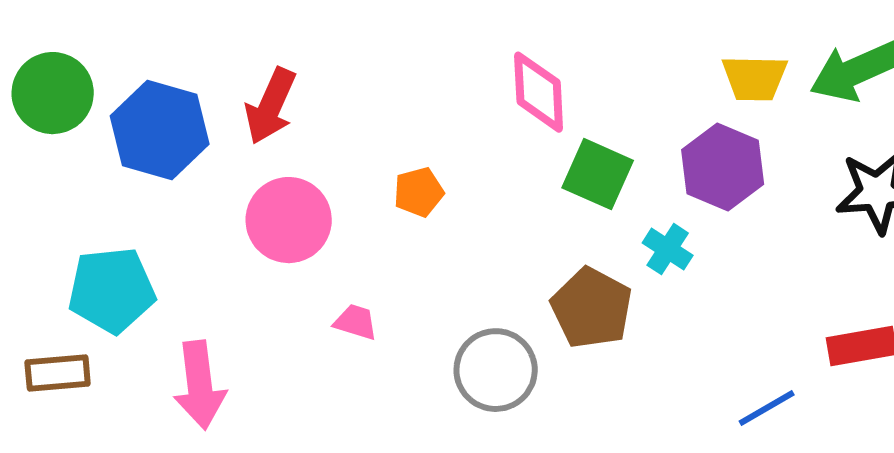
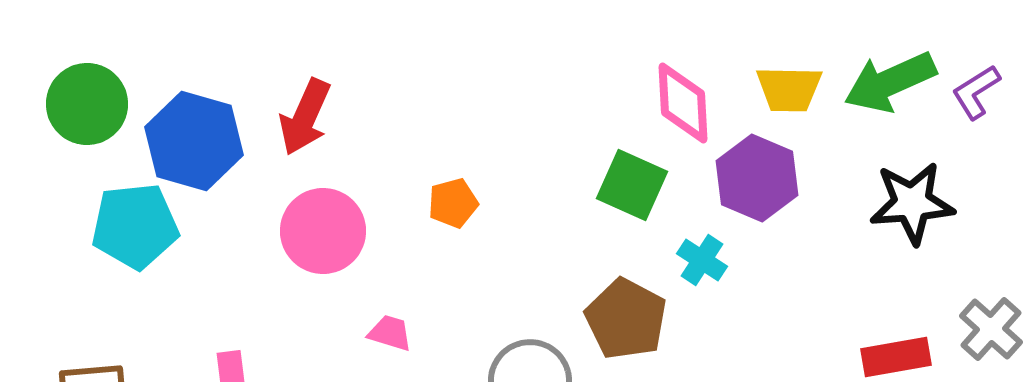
pink diamond: (539, 92) -> (683, 103), moved
cyan pentagon: (112, 290) -> (135, 226), moved

